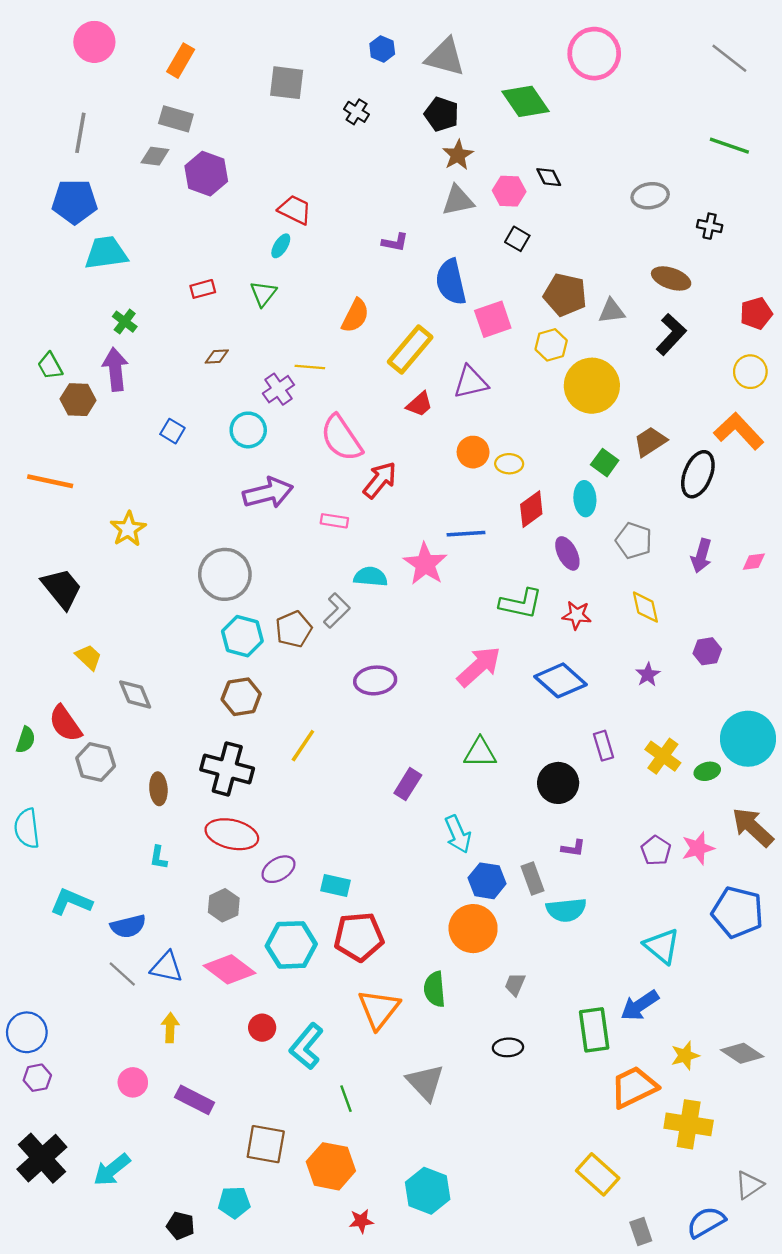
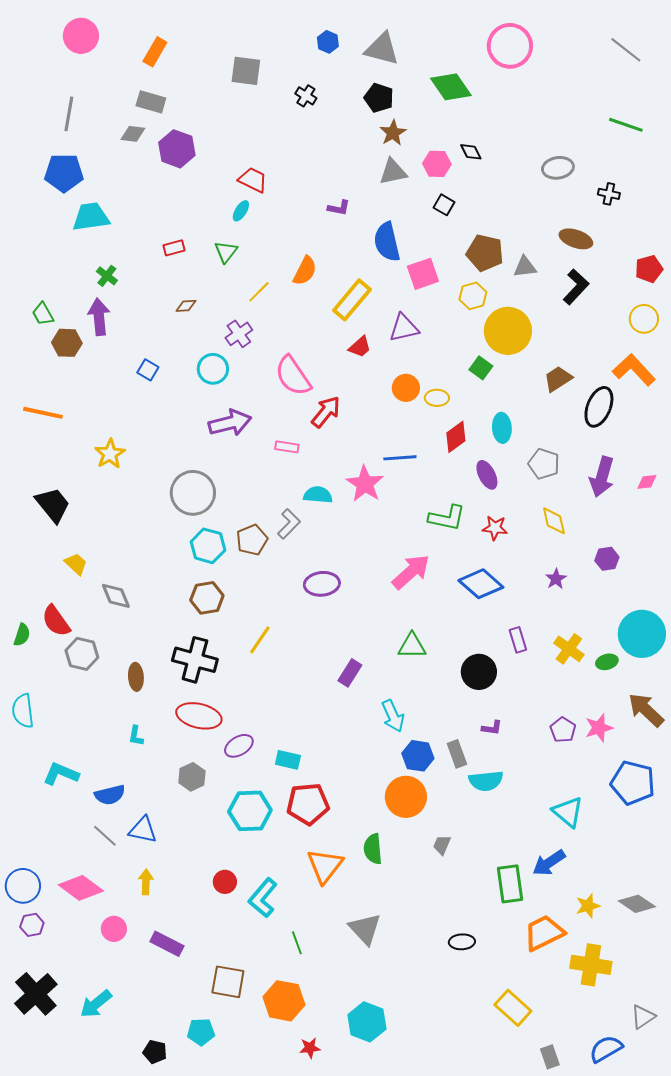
yellow line: (310, 367) -> (259, 292), moved, turned -50
green square: (605, 463) -> (481, 368), moved
purple arrow: (701, 556) -> (602, 477), size x1.4
pink diamond: (230, 969) -> (81, 888), moved
black ellipse: (508, 1047) -> (462, 942), moved

